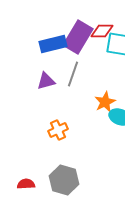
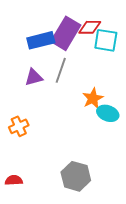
orange cross: (58, 130) -> (19, 126), moved
gray hexagon: (64, 180) -> (76, 176), moved

